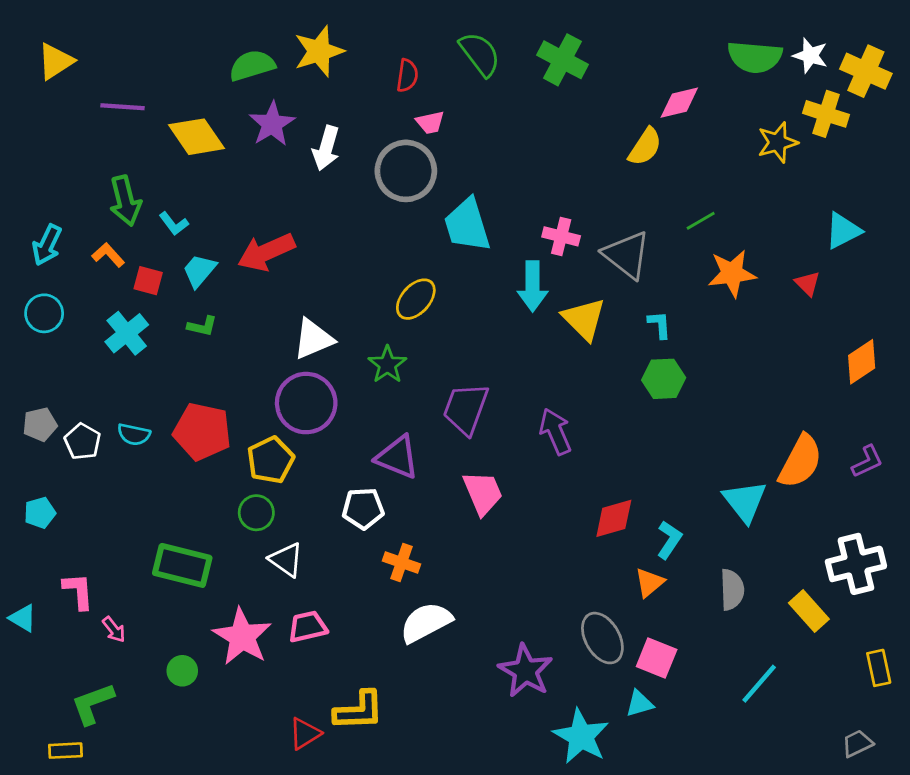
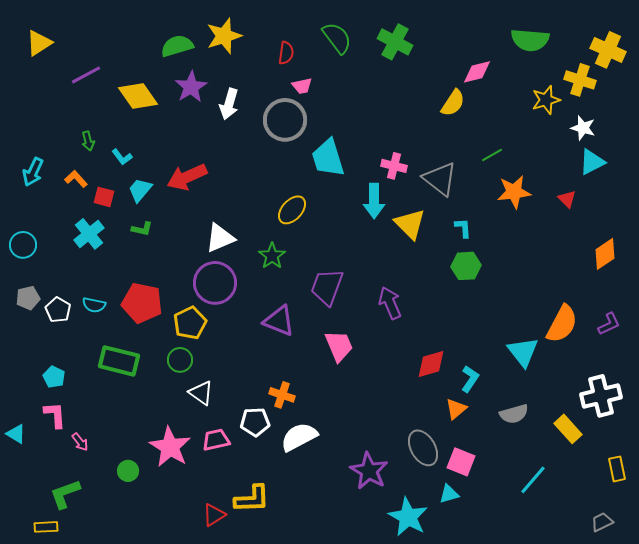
white star: (810, 56) -> (583, 128), moved
purple line: (122, 107) -> (86, 75), turned -32
green arrow: (125, 201) -> (88, 141), size x0.6
cyan circle: (44, 313) -> (23, 245), moved
white pentagon: (363, 508) -> (255, 422), moved
cyan pentagon: (40, 513) -> (54, 377), moved, turned -30
green rectangle: (182, 565) -> (119, 361), moved
gray semicircle: (732, 590) -> (514, 414), turned 76

